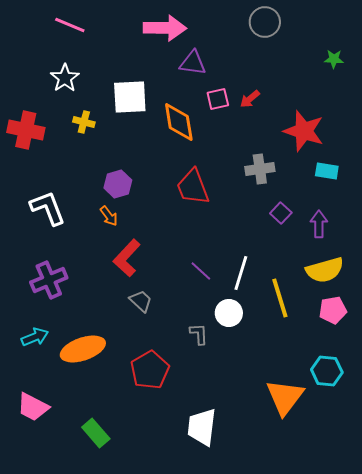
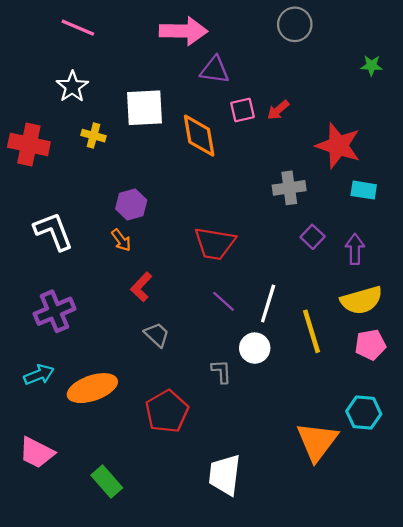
red trapezoid: (193, 187) -> (215, 243), moved, turned -60
red L-shape: (127, 258) -> (141, 287), size x0.7

